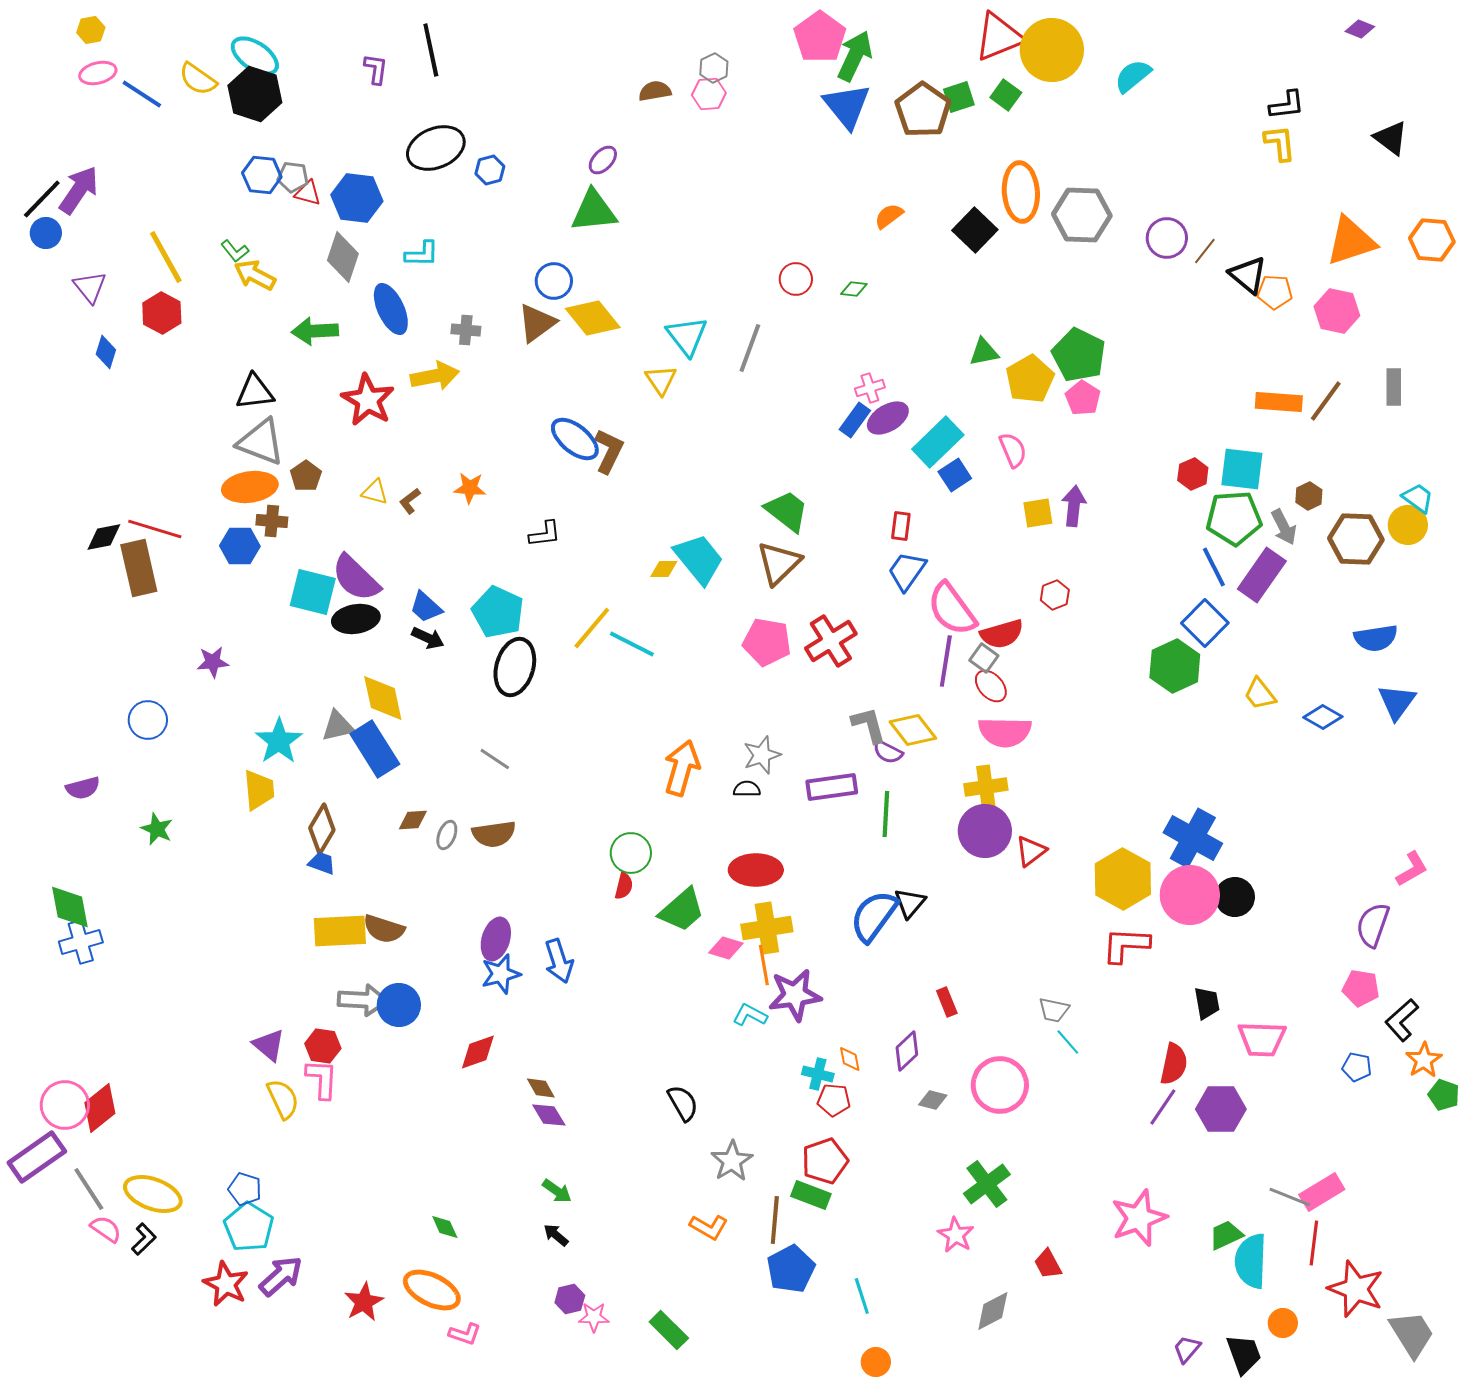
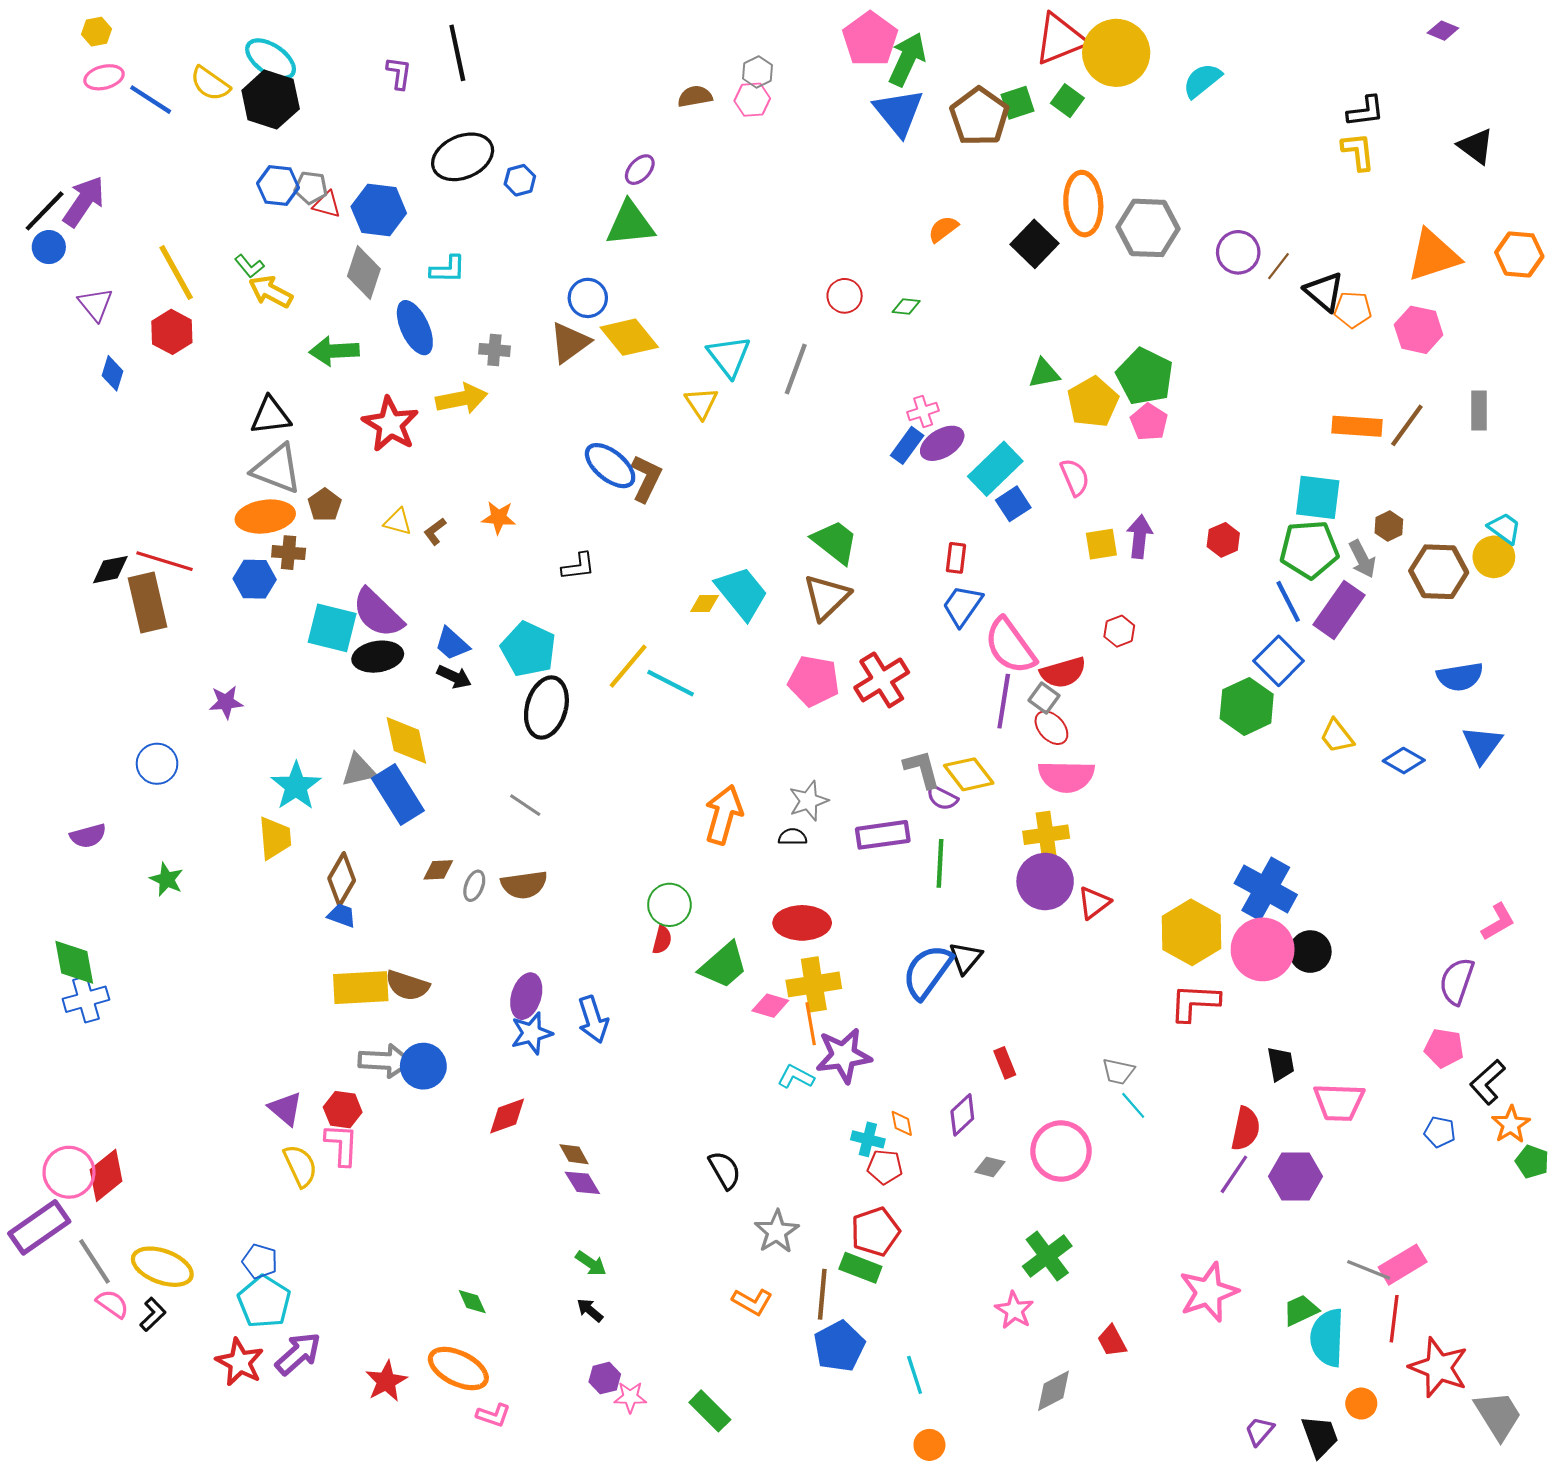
red hexagon: (1193, 474) -> (1223, 540), moved

